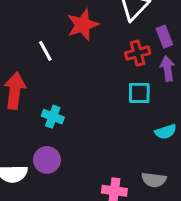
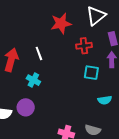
white line: (45, 51) -> (39, 53), moved
red cross: (138, 53) -> (84, 46), moved

